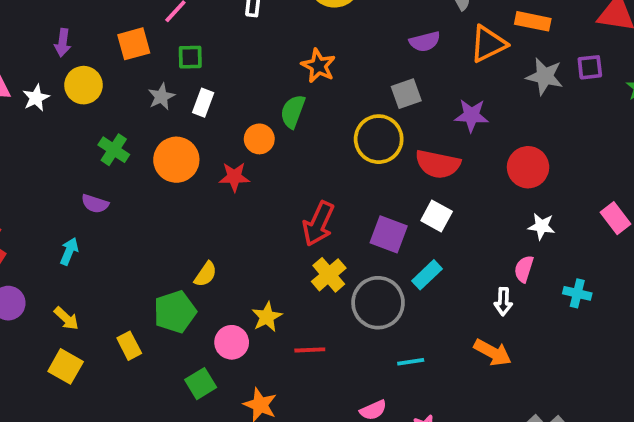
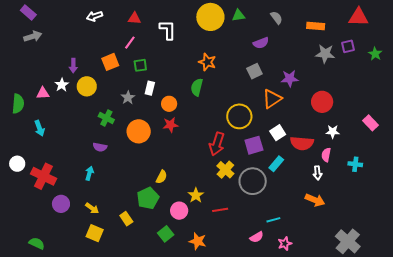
orange triangle: (488, 44) -> (272, 99), moved
gray star: (161, 97) -> (128, 98), moved
white star: (36, 98) -> (62, 85), moved
orange circle: (259, 139) -> (169, 104), moved
yellow circle: (379, 139) -> (239, 116), moved
orange circle: (176, 160) -> (139, 131), moved
red semicircle: (438, 164) -> (302, 143), moved
white square: (437, 216) -> (278, 133), turned 35
purple square: (389, 234) -> (254, 145), turned -30
cyan line: (411, 362) -> (273, 220), moved

